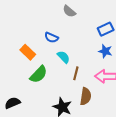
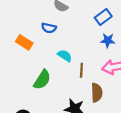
blue semicircle: (51, 38) -> (49, 28), moved
orange rectangle: (28, 52) -> (24, 42), moved

